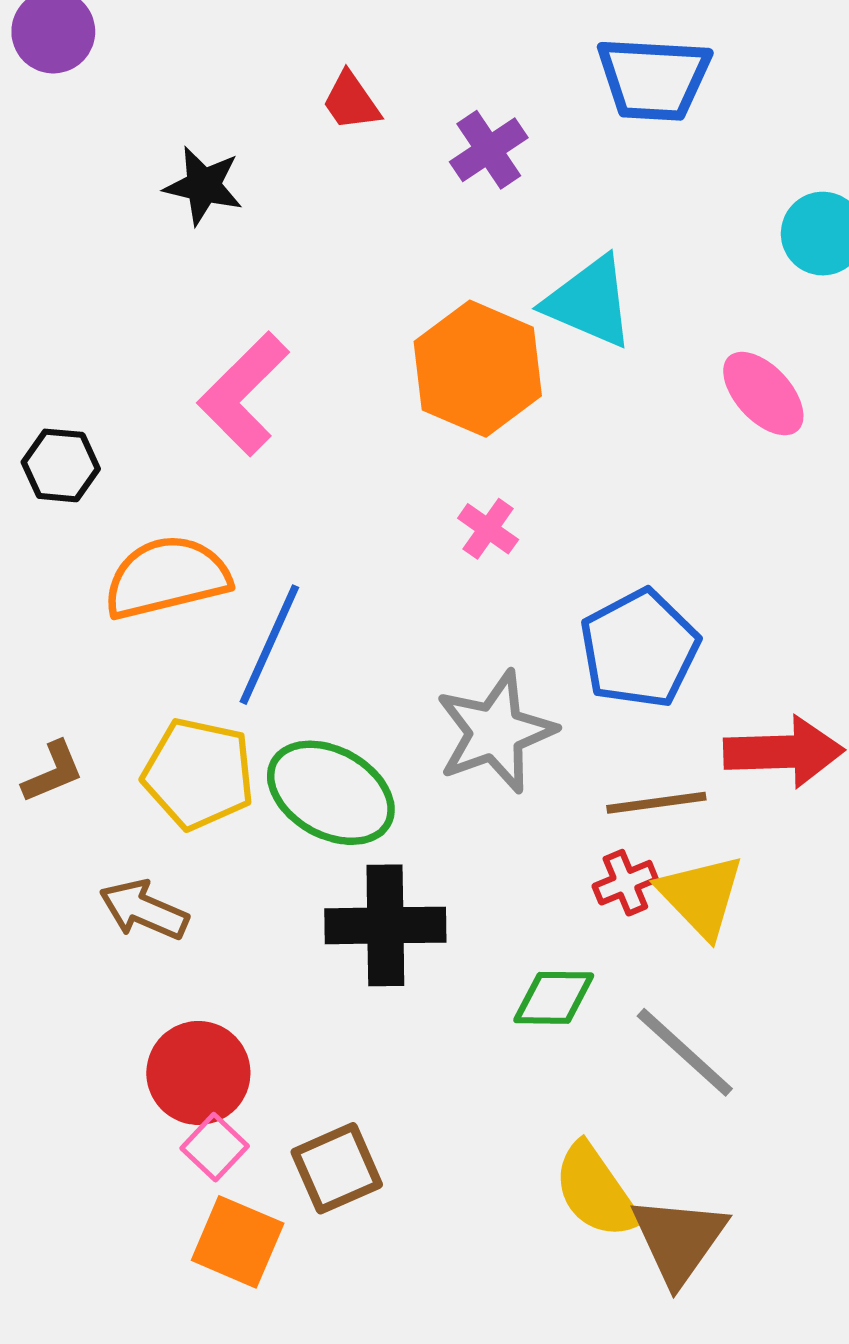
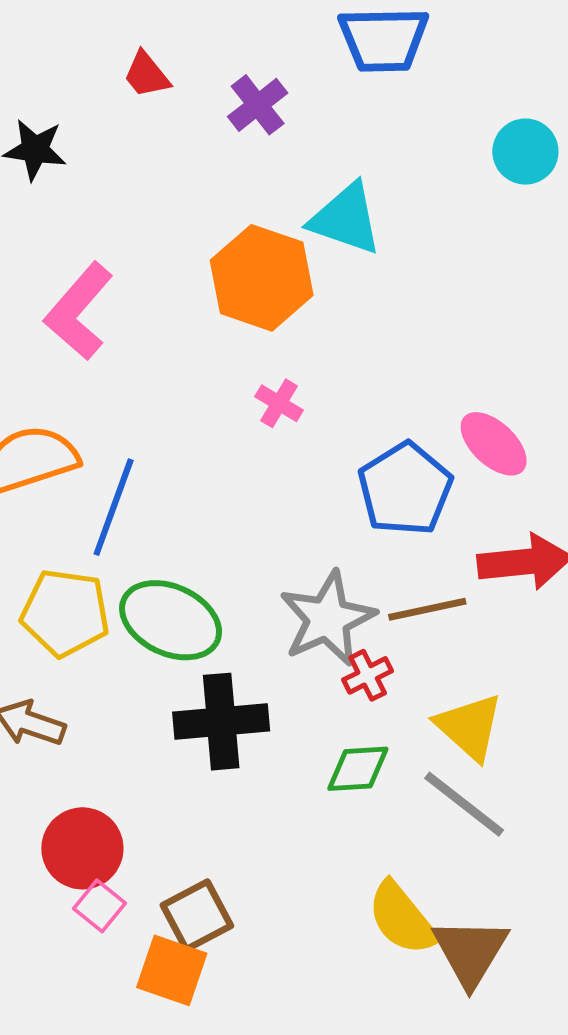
pink ellipse: (763, 394) -> (494, 444), moved
gray star: (496, 732) -> (328, 619), moved
red cross: (625, 883) -> (368, 675), moved
yellow triangle: (701, 896) -> (469, 727), moved
orange square: (238, 1242) -> (172, 970), moved

